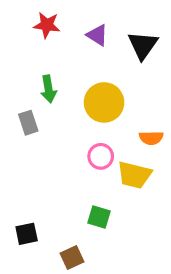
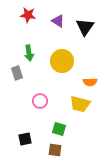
pink circle: (101, 156) -> (40, 101), moved
black square: (27, 234) -> (25, 139), moved
brown square: (72, 257) -> (55, 150), moved, turned 32

